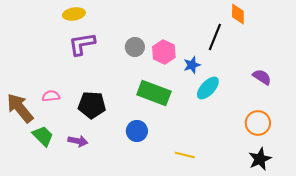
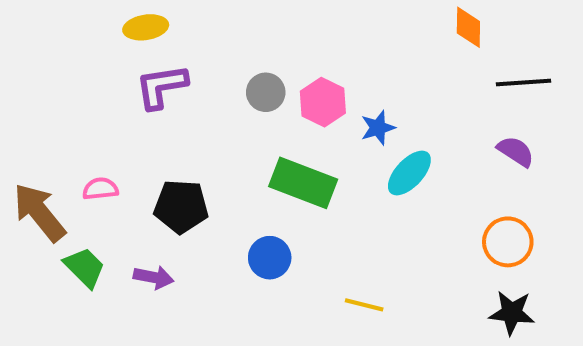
black line: (215, 37) -> (524, 82), moved, turned 64
black star: (260, 159) -> (512, 313), turned 30

